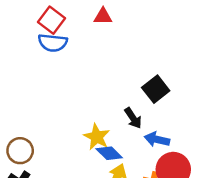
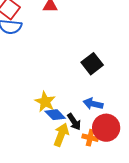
black arrow: (133, 118) -> (74, 122), moved

